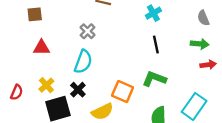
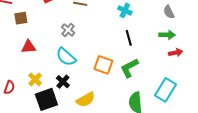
cyan cross: (153, 13) -> (125, 10), turned -32
cyan semicircle: (83, 62) -> (66, 57), turned 115
green L-shape: (154, 79) -> (129, 68), turned -45
orange square: (123, 91) -> (103, 65), moved

